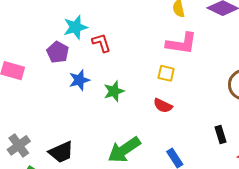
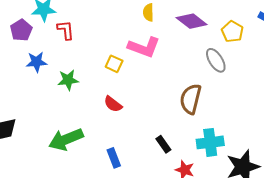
yellow square: (166, 73) -> (114, 64), moved
black rectangle: (220, 134) -> (163, 144), turned -30

